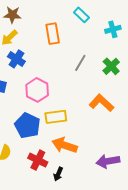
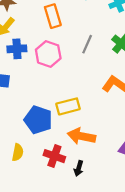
blue cross: (16, 59) -> (17, 49), turned -30
pink hexagon: (37, 90) -> (48, 54), moved

